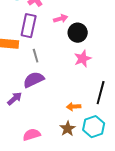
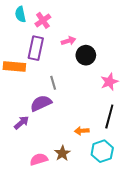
gray line: (36, 56) -> (53, 83), moved
pink star: (83, 59) -> (109, 82), moved
brown star: (68, 129) -> (62, 153), moved

